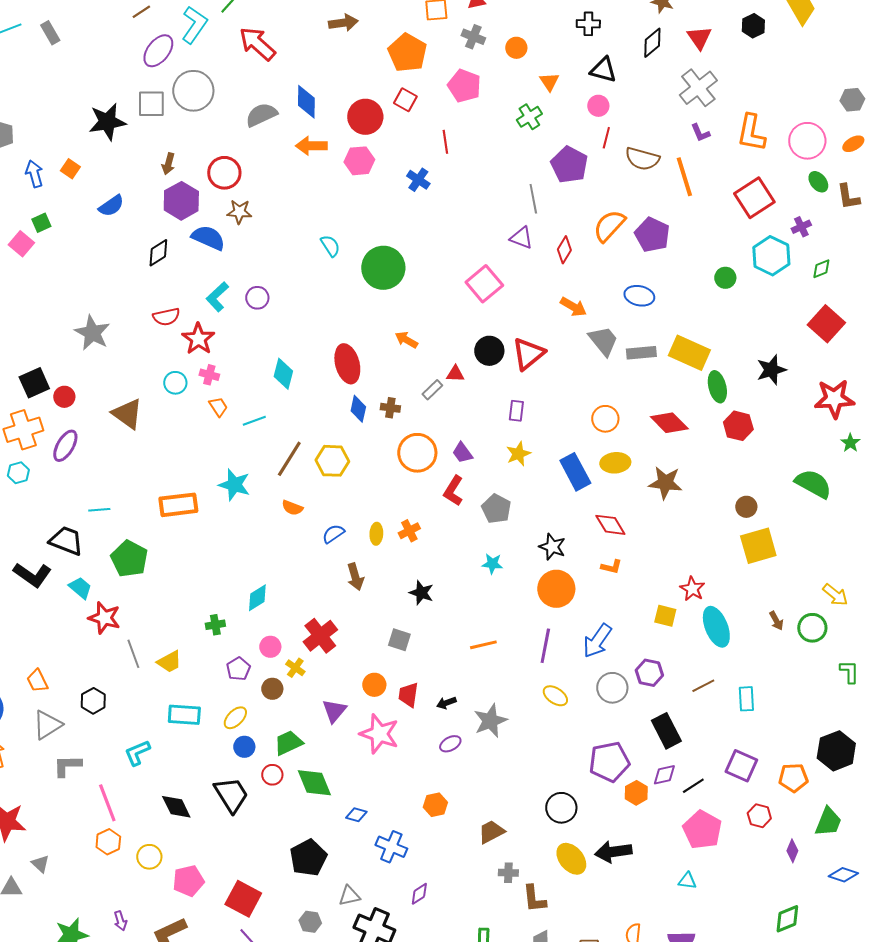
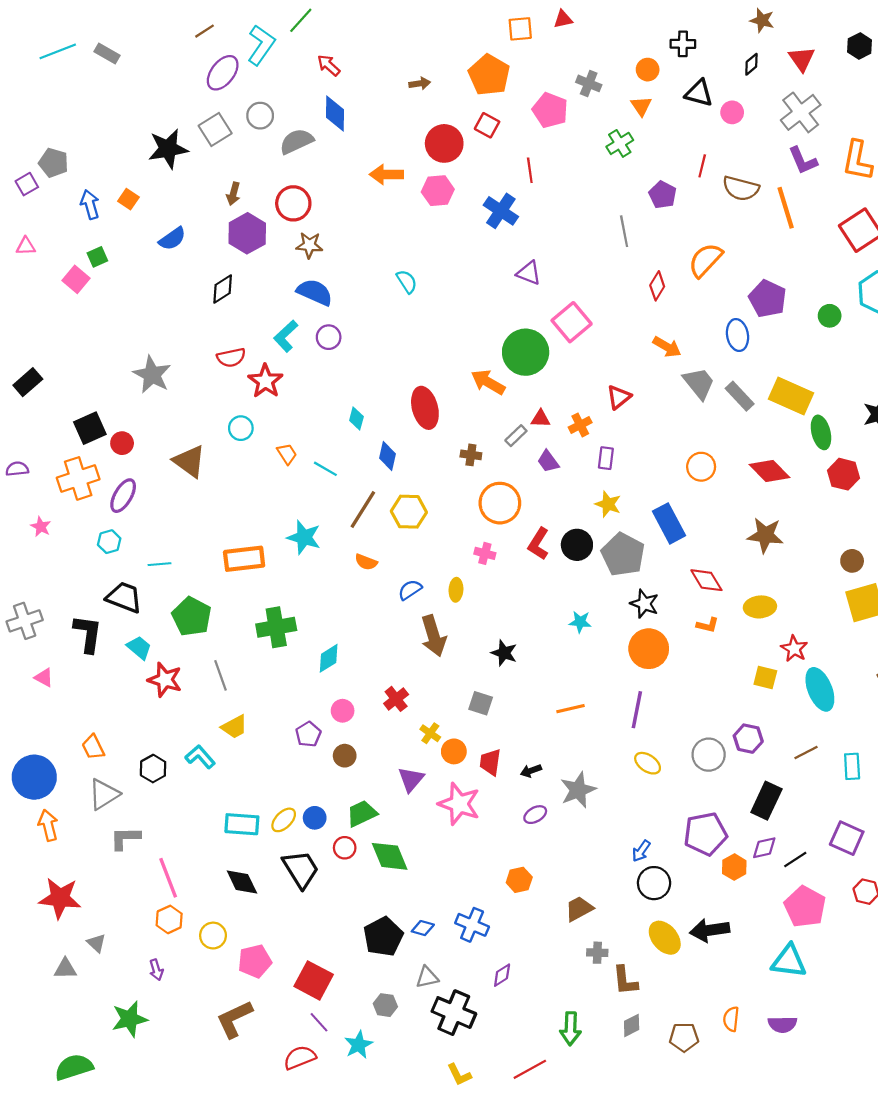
brown arrow: (343, 23) -> (420, 83), moved, size x0.7
gray rectangle: (50, 33) -> (107, 54), turned -30
gray cross: (473, 37) -> (589, 83), moved
black diamond: (652, 43) -> (751, 64), size x0.7
red arrow: (257, 44) -> (329, 65), size x0.6
orange circle: (516, 48) -> (648, 70), moved
gray circle: (193, 91) -> (260, 116), size x0.6
blue diamond: (306, 102) -> (335, 113), moved
gray square: (151, 104) -> (215, 130), turned -32
pink circle: (598, 106) -> (732, 112), moved
gray semicircle: (261, 115) -> (296, 141), moved
purple L-shape: (700, 133) -> (803, 161), size x1.4
purple pentagon: (569, 165) -> (663, 195), size x0.7
blue cross: (418, 180) -> (501, 211), size x1.4
purple pentagon: (652, 235) -> (767, 299), moved
blue semicircle: (208, 238) -> (315, 292), moved
purple triangle: (521, 238) -> (529, 273), moved
green circle: (383, 268) -> (526, 352), moved
blue ellipse: (639, 296) -> (738, 335), turned 68
orange arrow: (406, 340) -> (488, 382), size x1.4
black circle: (489, 351) -> (577, 545), moved
gray rectangle: (641, 353) -> (740, 396), turned 52
red triangle: (528, 354) -> (619, 397), size x0.7
cyan diamond: (283, 374) -> (356, 419), size x0.7
pink cross: (209, 375) -> (485, 553), moved
blue diamond: (358, 409) -> (387, 456), moved
cyan line: (254, 421) -> (325, 469), turned 50
purple trapezoid: (462, 453) -> (548, 461), moved
yellow star: (518, 454) -> (608, 504), turned -30
yellow ellipse: (615, 463) -> (760, 607), moved
cyan hexagon: (18, 473) -> (109, 542), moved
gray pentagon: (496, 509) -> (623, 554), moved, size x1.4
orange cross: (409, 531) -> (580, 425), moved
black L-shape: (32, 575) -> (88, 634), turned -117
brown arrow: (355, 577) -> (434, 636), size x1.4
green cross: (215, 625) -> (276, 627), moved, size x1.8
red cross: (320, 636) -> (396, 699), size x0.7
blue arrow: (597, 641) -> (641, 851), moved, size x0.6
gray line: (133, 654) -> (220, 675), moved
yellow cross: (295, 668) -> (430, 733), moved
cyan rectangle: (184, 715) -> (242, 824), moved
yellow ellipse: (235, 718) -> (284, 820), moved
black rectangle: (666, 731) -> (766, 801), turned 52
cyan L-shape: (137, 753) -> (200, 757), moved, turned 72
blue diamond: (356, 815) -> (423, 928), moved
cyan triangle: (687, 881) -> (789, 961), size x1.8
purple arrow: (120, 921) -> (156, 970), moved

